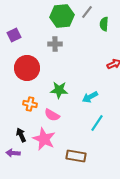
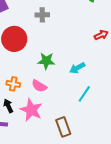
orange cross: (30, 104) -> (13, 84), moved
brown rectangle: (76, 156) -> (63, 127), turned 60

